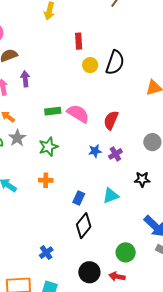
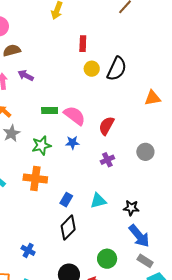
purple arrow: (25, 79) -> (26, 75), turned -63
blue star: (95, 151) -> (72, 143), moved
black star: (142, 179) -> (131, 208), moved
orange cross: (46, 180) -> (35, 178), size x1.6
blue cross: (46, 253) -> (28, 250), turned -32

